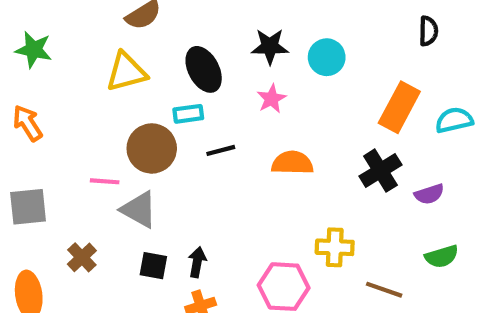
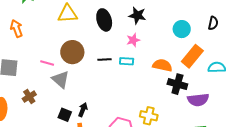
cyan circle: (327, 57) -> (182, 29), moved
cyan rectangle: (188, 114) -> (127, 61), moved
orange semicircle: (292, 163) -> (162, 65), moved
black cross: (380, 171) -> (177, 84), turned 36
purple semicircle: (429, 194) -> (198, 100), size x1.5
black square: (153, 266) -> (65, 115), moved

